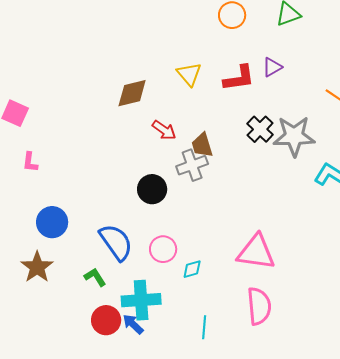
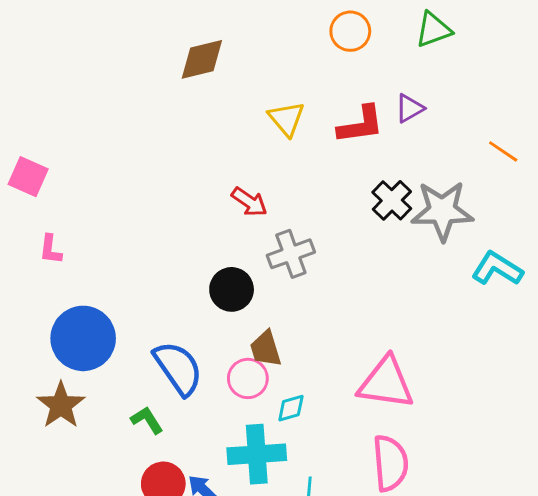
brown diamond: (132, 93) -> (202, 59), moved
brown trapezoid: (202, 145) -> (266, 349), moved
blue circle: (52, 222) -> (83, 338), size x1.4
cyan cross: (141, 300) -> (257, 454), moved

